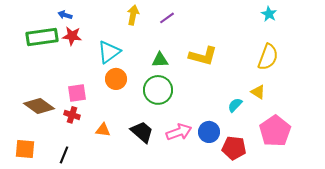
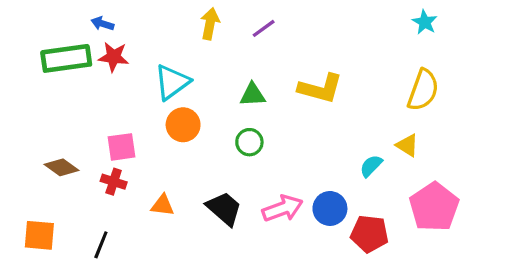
green circle: (158, 90) -> (249, 142), size x0.6
brown diamond: (39, 106) -> (61, 167), size x0.7

